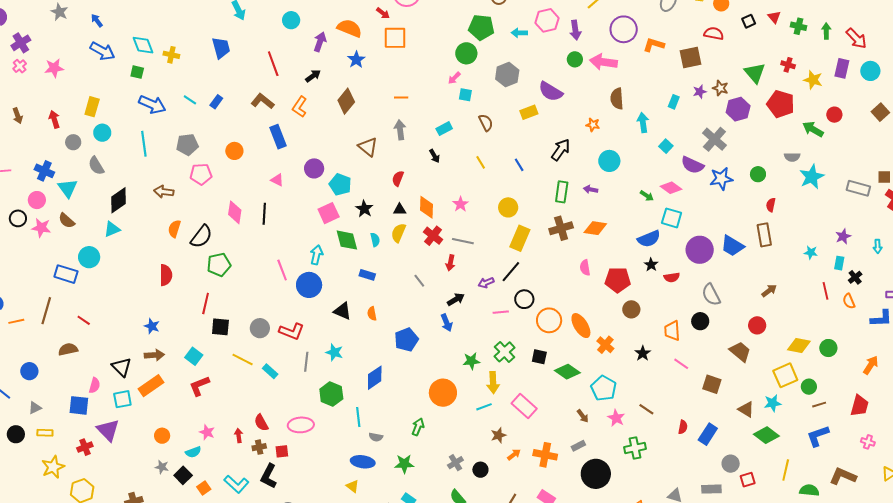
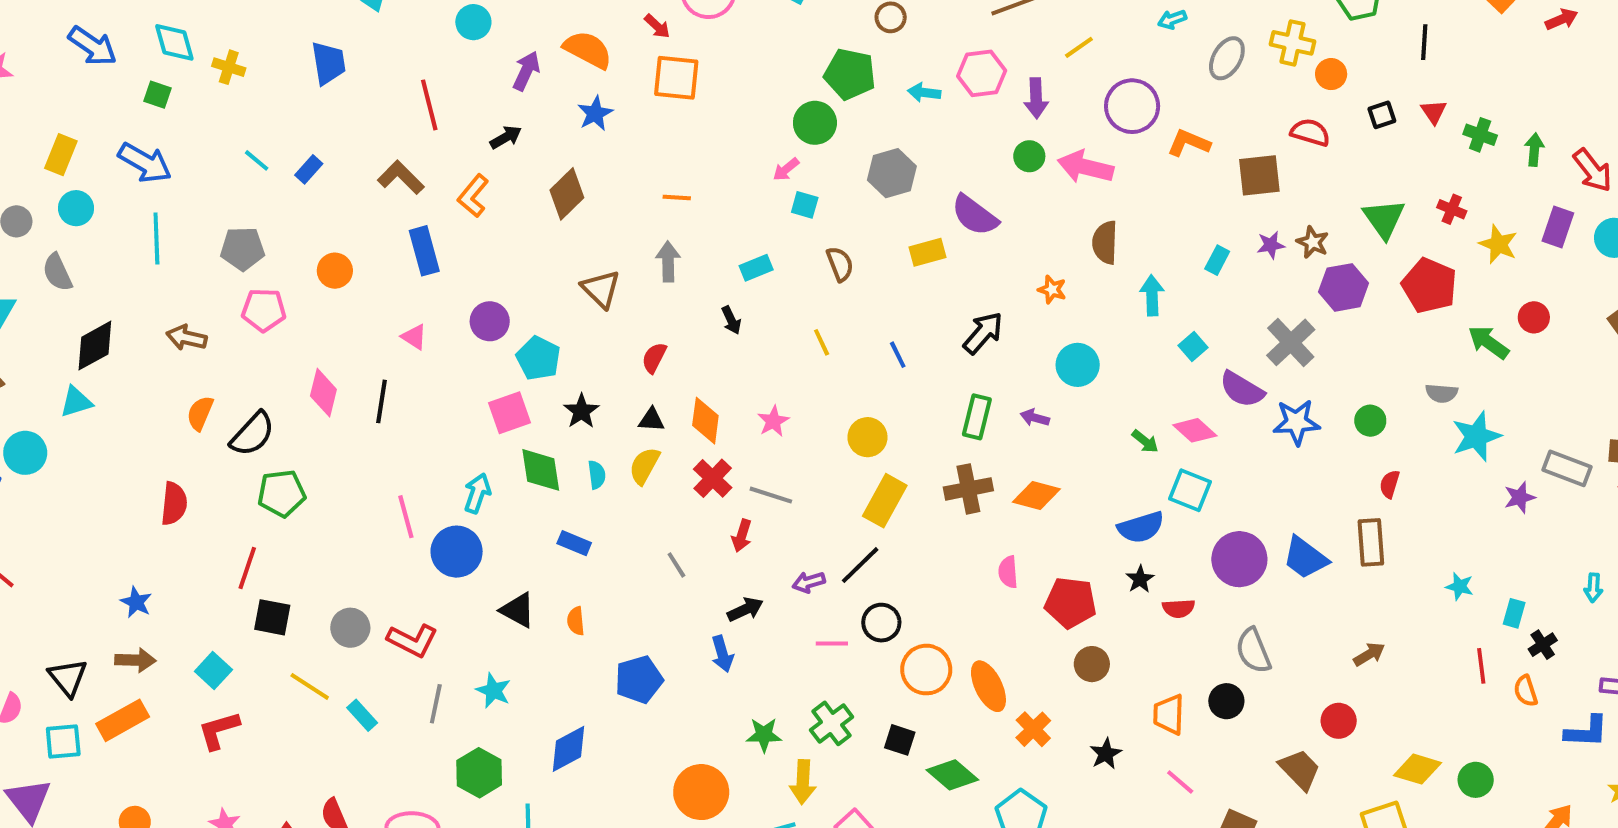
blue arrow: (152, 104) -> (145, 163), moved
purple star: (843, 236) -> (1520, 497), moved

